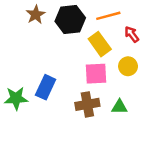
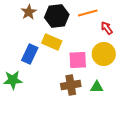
yellow rectangle: (100, 44) -> (52, 42), moved, turned -30
yellow circle: (128, 66) -> (104, 54), size x1.5
blue rectangle: (46, 87) -> (30, 54), moved

